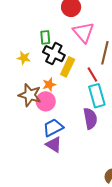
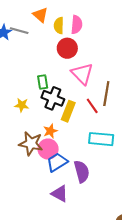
red line: (92, 75) -> (92, 106), moved
cyan rectangle: (97, 96) -> (101, 139), turned -65
purple semicircle: (90, 118) -> (82, 172), moved
blue trapezoid: (53, 128) -> (57, 162), moved

